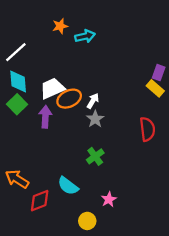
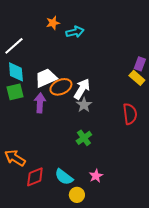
white arrow: (93, 101) -> (82, 89), size x1.5
green square: (17, 104) -> (15, 92), turned 30
cyan semicircle: (68, 186) -> (64, 177), moved

